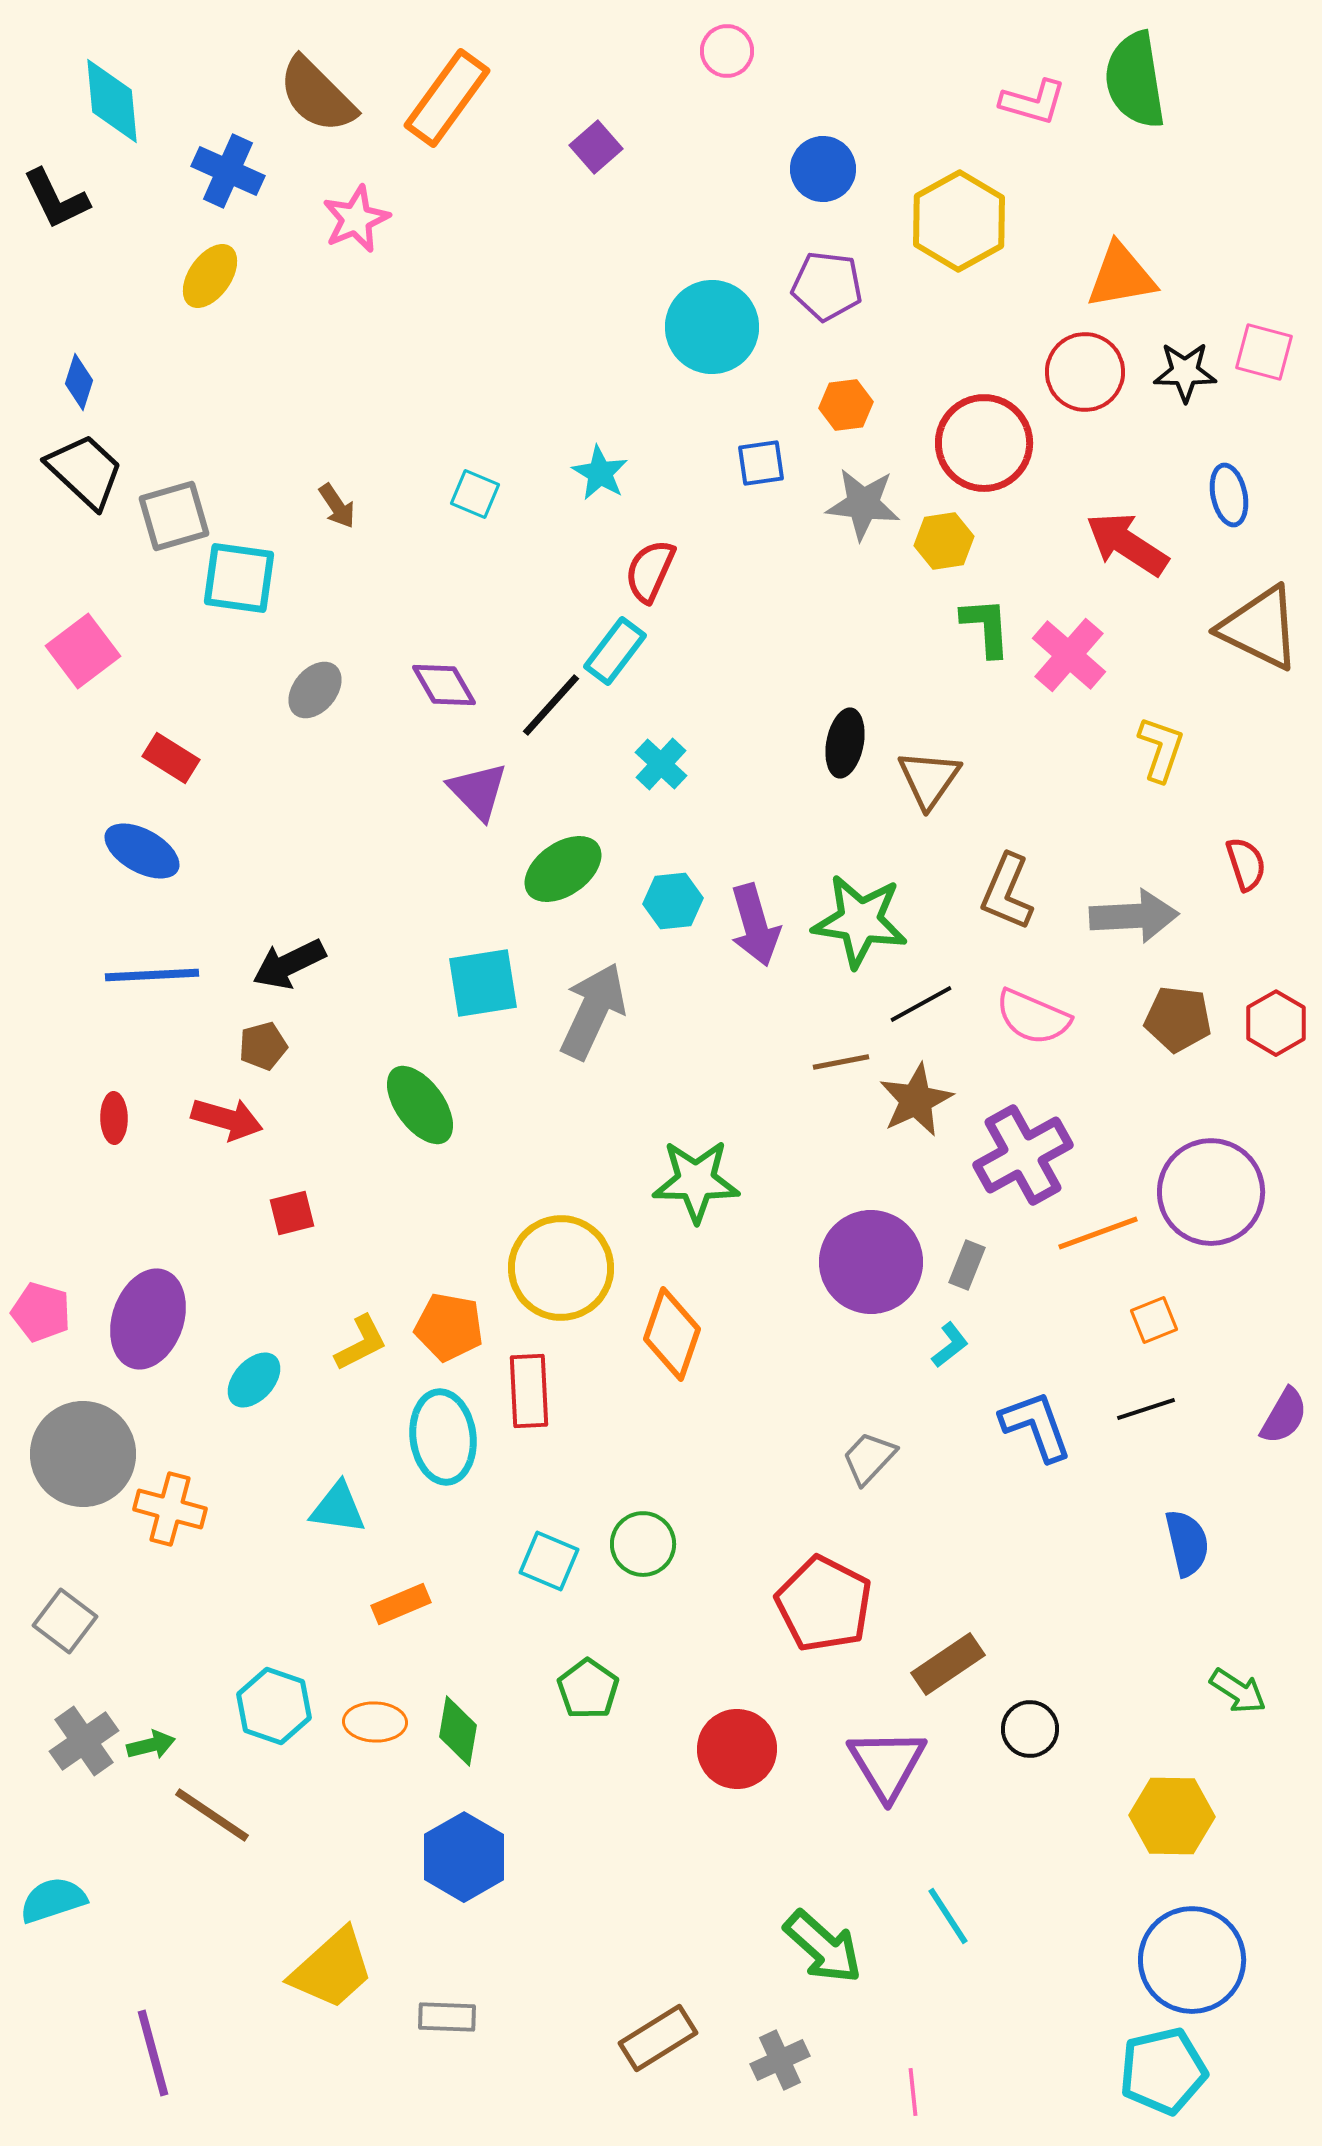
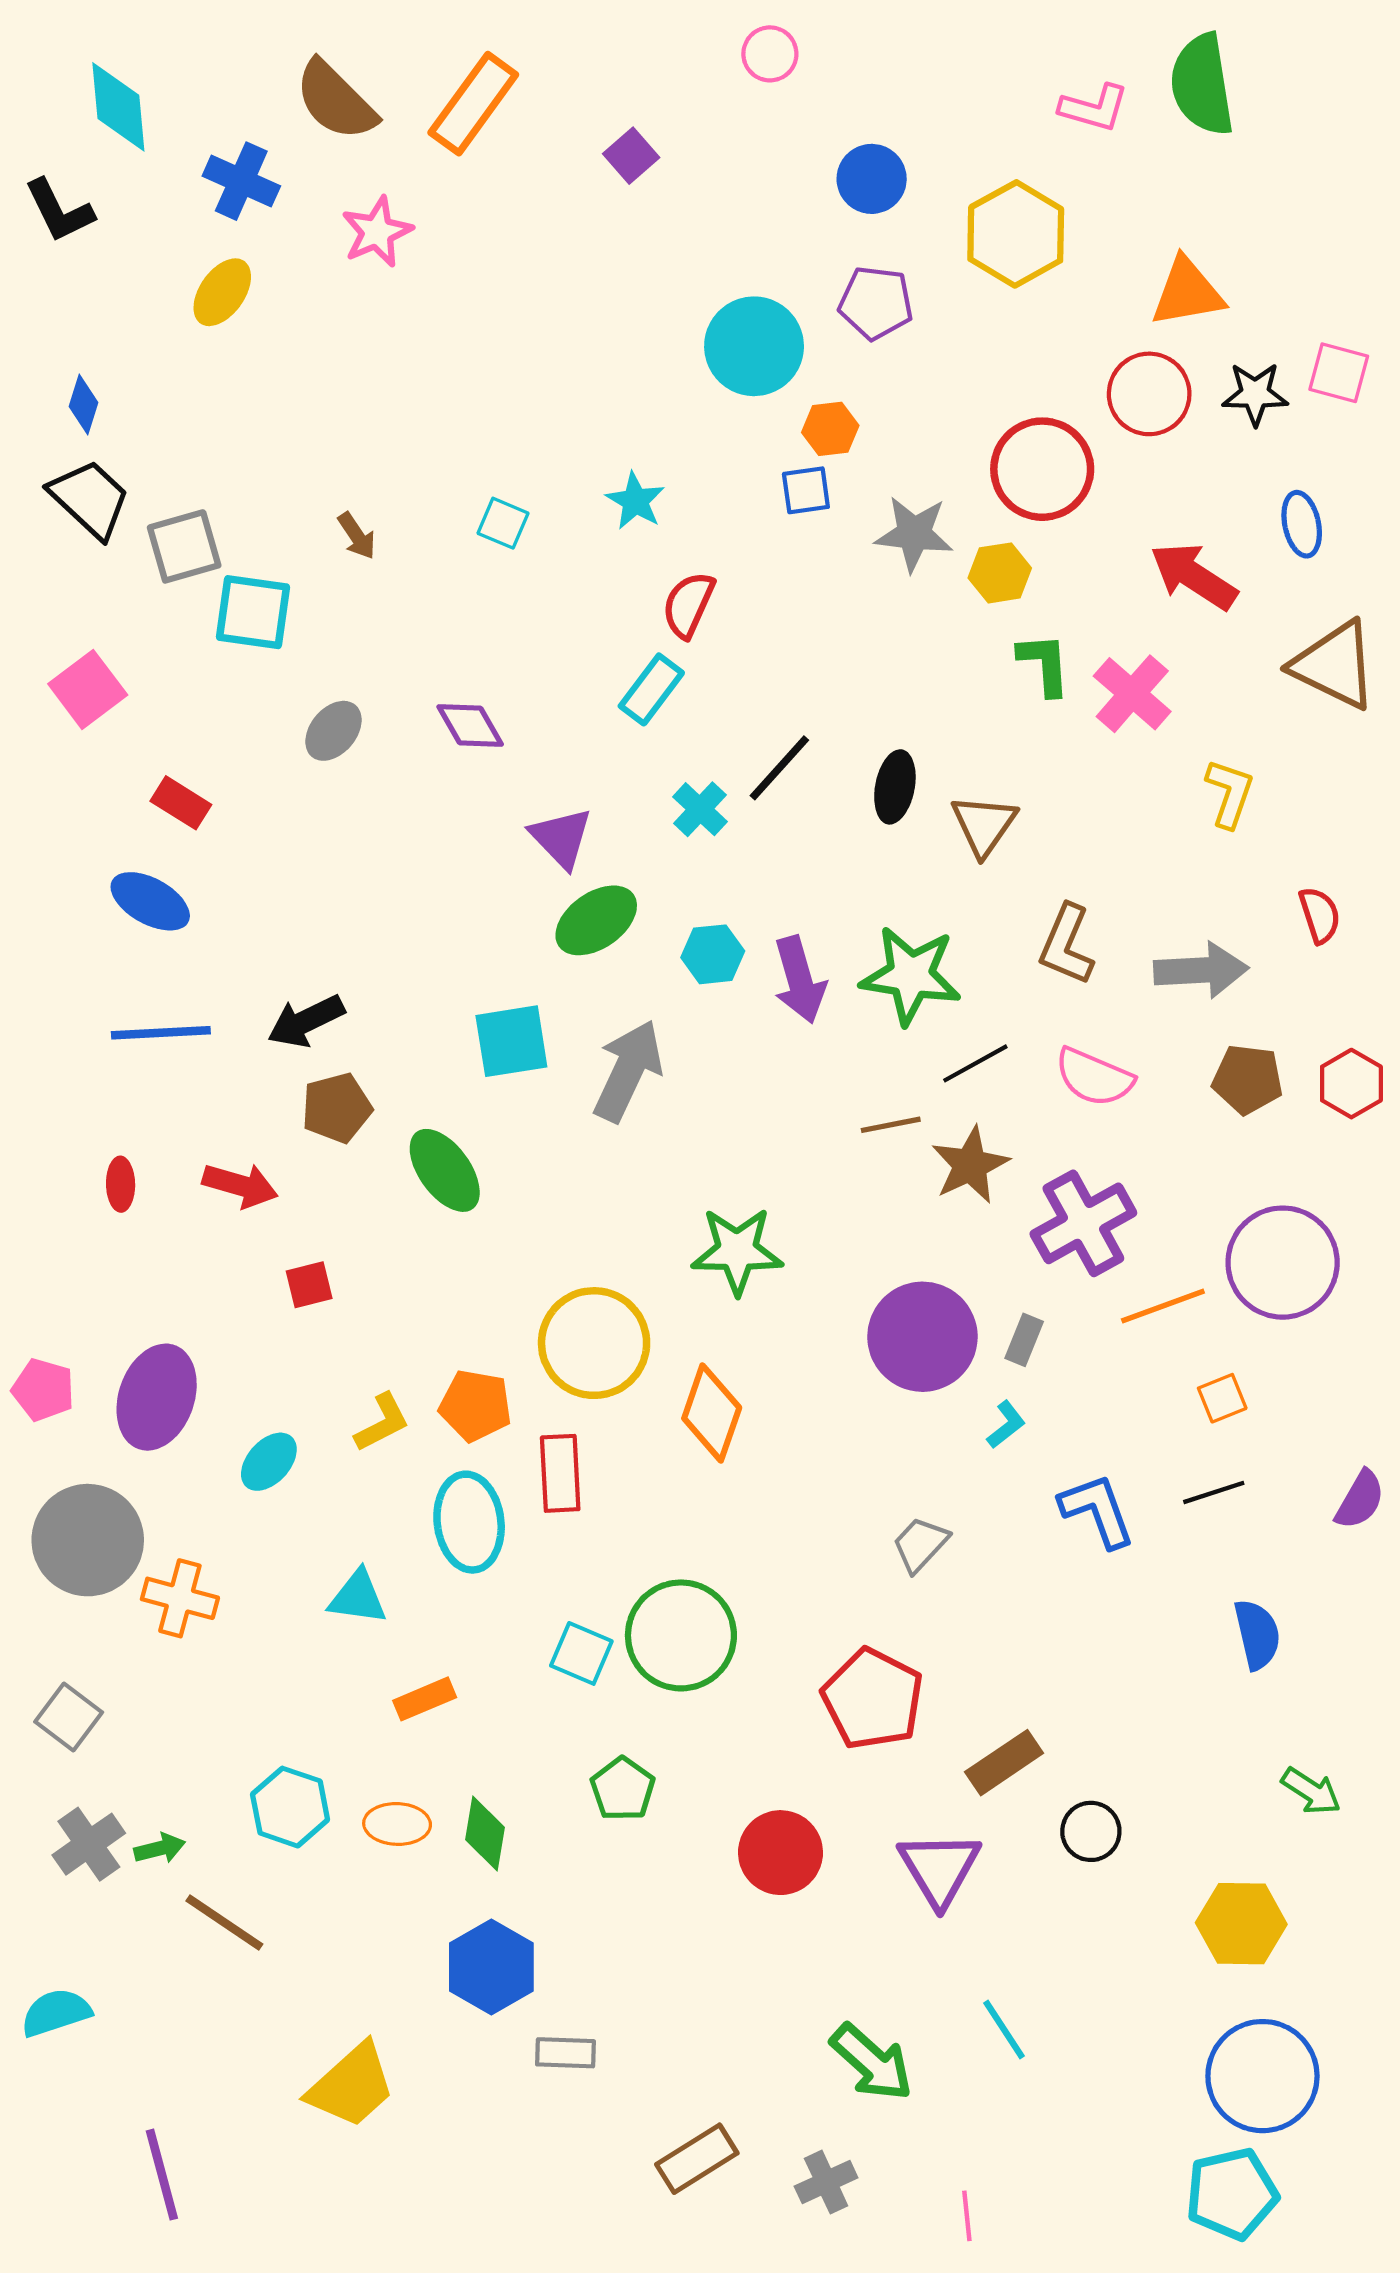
orange hexagon: (846, 405) -> (830, 429), moved
black line: (551, 705) -> (779, 768), moved
purple triangle: (478, 791) -> (561, 838), moved
brown pentagon: (263, 1046) -> (337, 1108), moved, size x1.4
green circle: (643, 1544) -> (681, 1635), size x1.6
gray rectangle: (447, 2017) -> (565, 2053), moved

